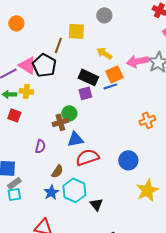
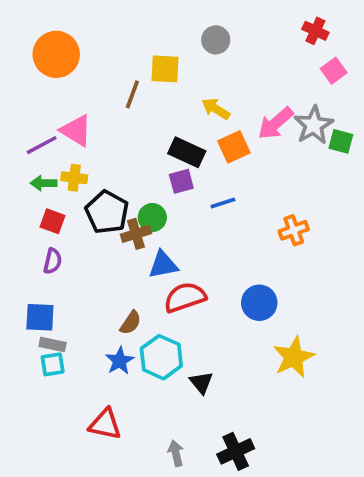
orange circle: (16, 23) -> (56, 54), size x1.6
pink arrow: (137, 61) -> (276, 123), turned -30
black pentagon: (44, 65) -> (107, 212), moved
blue line: (110, 86) -> (223, 203), moved
purple semicircle: (40, 146) -> (53, 261), moved
gray rectangle: (14, 183) -> (53, 344), turned 48

